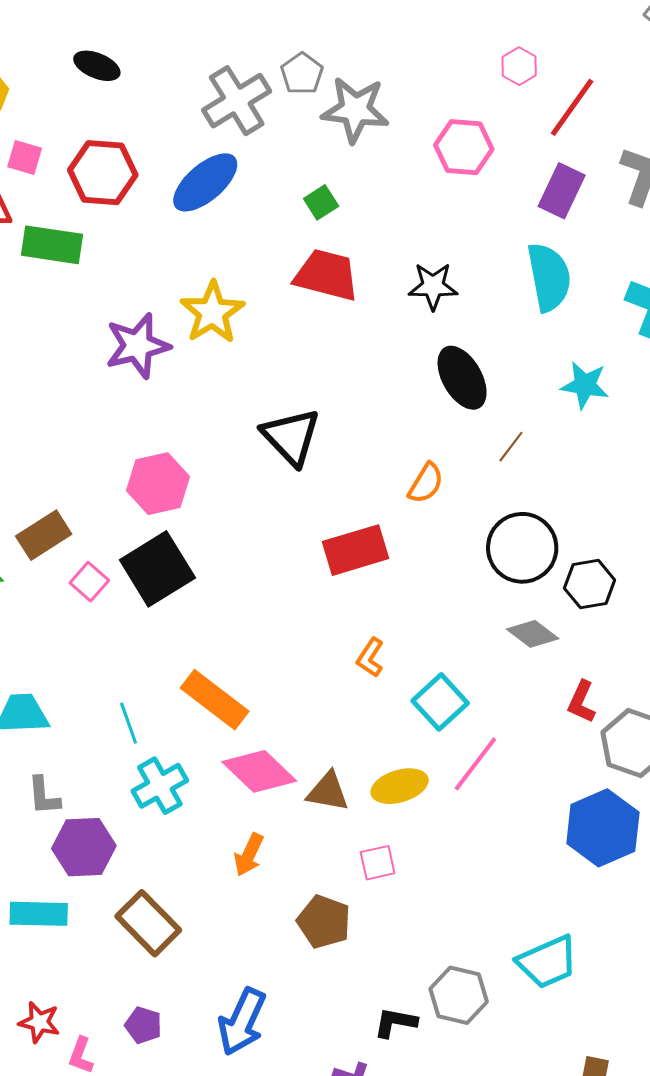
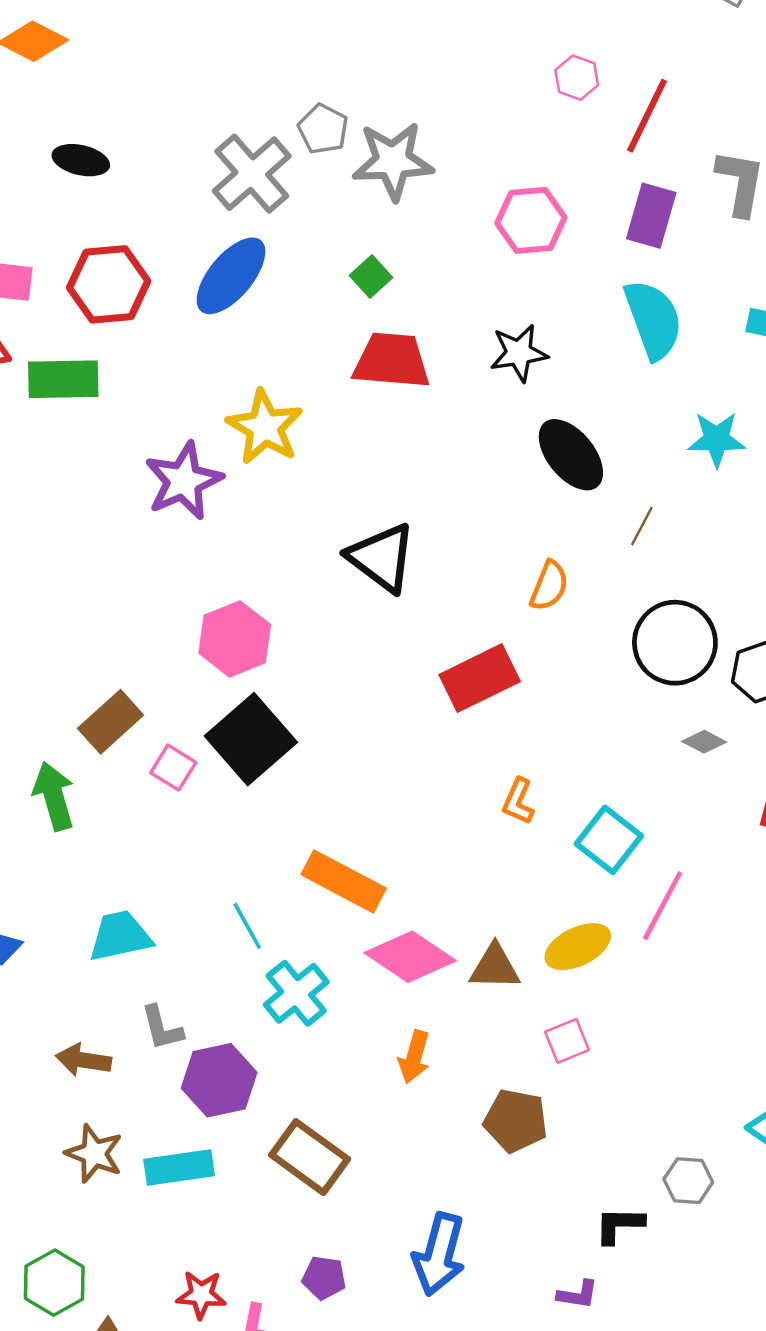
pink hexagon: (464, 147) -> (531, 220), moved
gray diamond: (533, 634) -> (704, 742), size x0.7
gray hexagon: (459, 995) -> (688, 1181), size x0.7

